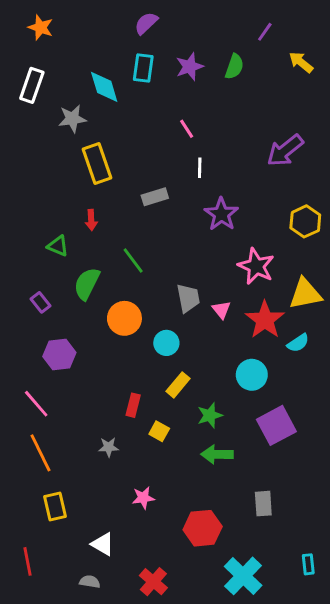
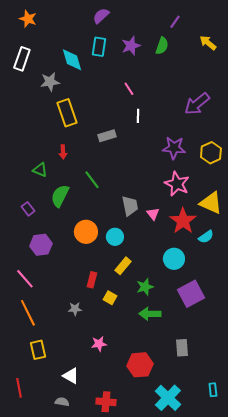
purple line: (265, 32) -> (175, 22), moved
purple star: (221, 214) -> (174, 148), moved, turned -30
yellow triangle: (305, 294) -> (211, 203), turned 35
orange circle: (124, 318) -> (86, 232), moved
red cross: (153, 582) -> (106, 402), turned -36

